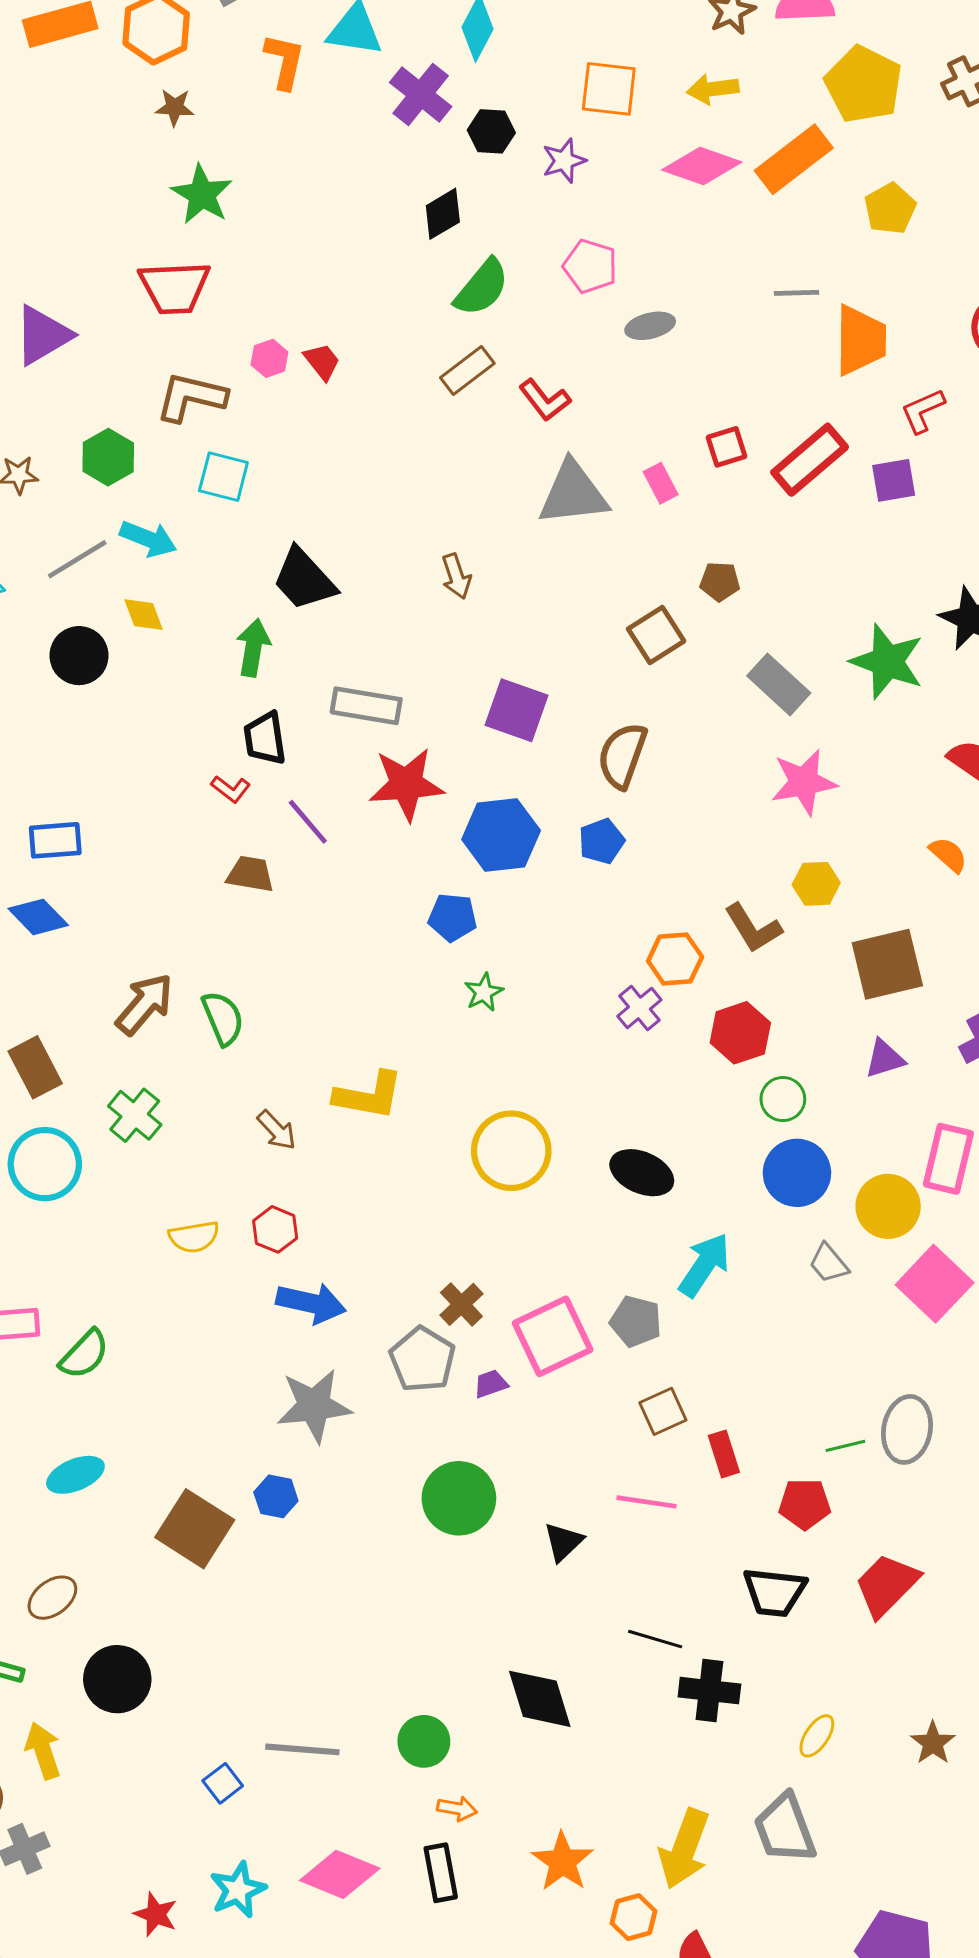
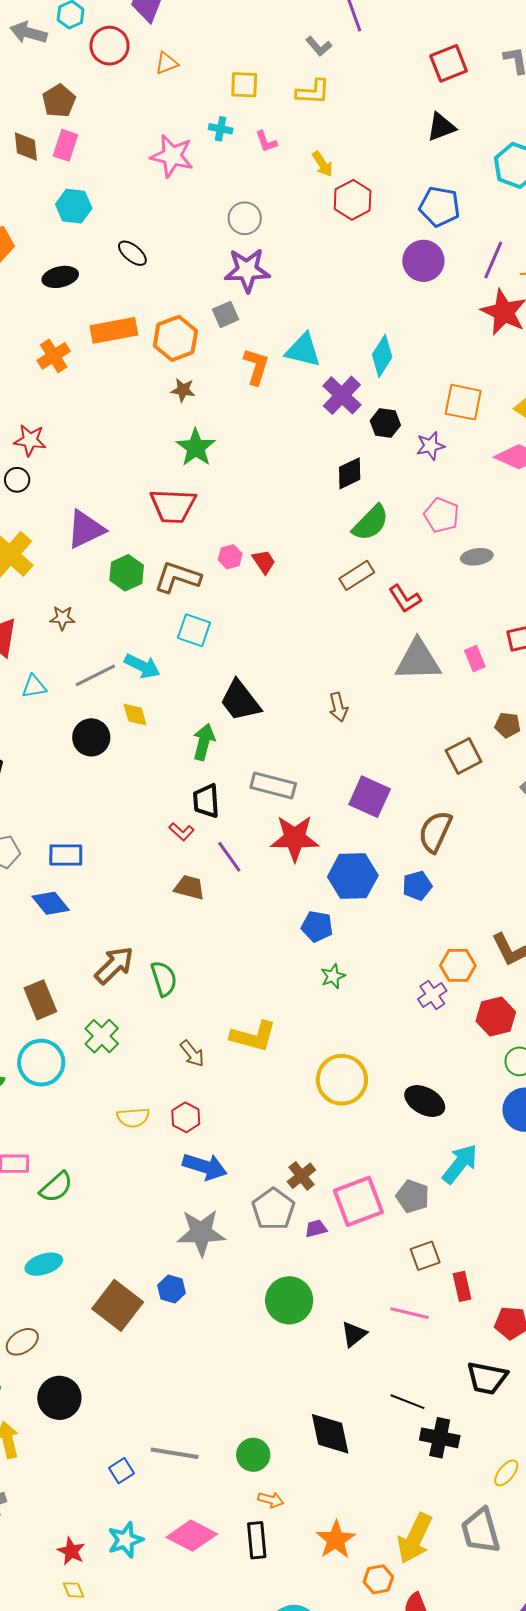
green hexagon: (108, 457) -> (127, 573), moved

